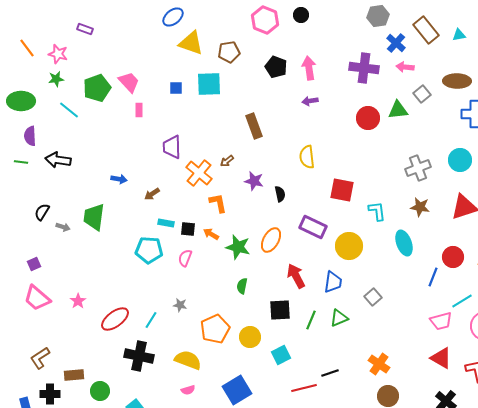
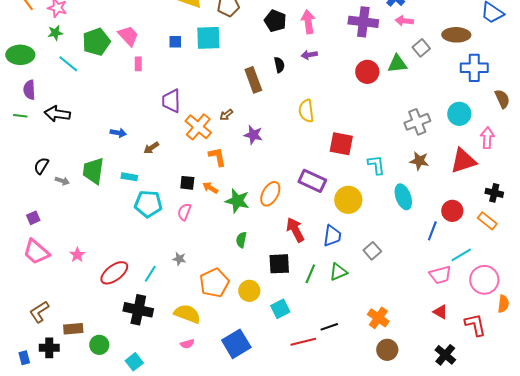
black semicircle: (280, 194) -> (279, 65), moved
cyan rectangle: (166, 223) -> (129, 177), moved
red triangle: (441, 358) -> (440, 312), size x0.7

